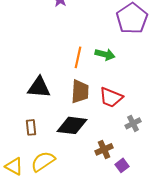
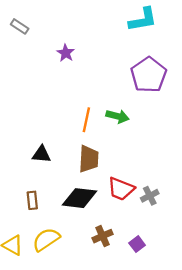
black triangle: (39, 87) -> (41, 154), size x0.7
red trapezoid: (111, 97) -> (121, 189), moved
brown cross: (104, 149) -> (103, 236), moved

